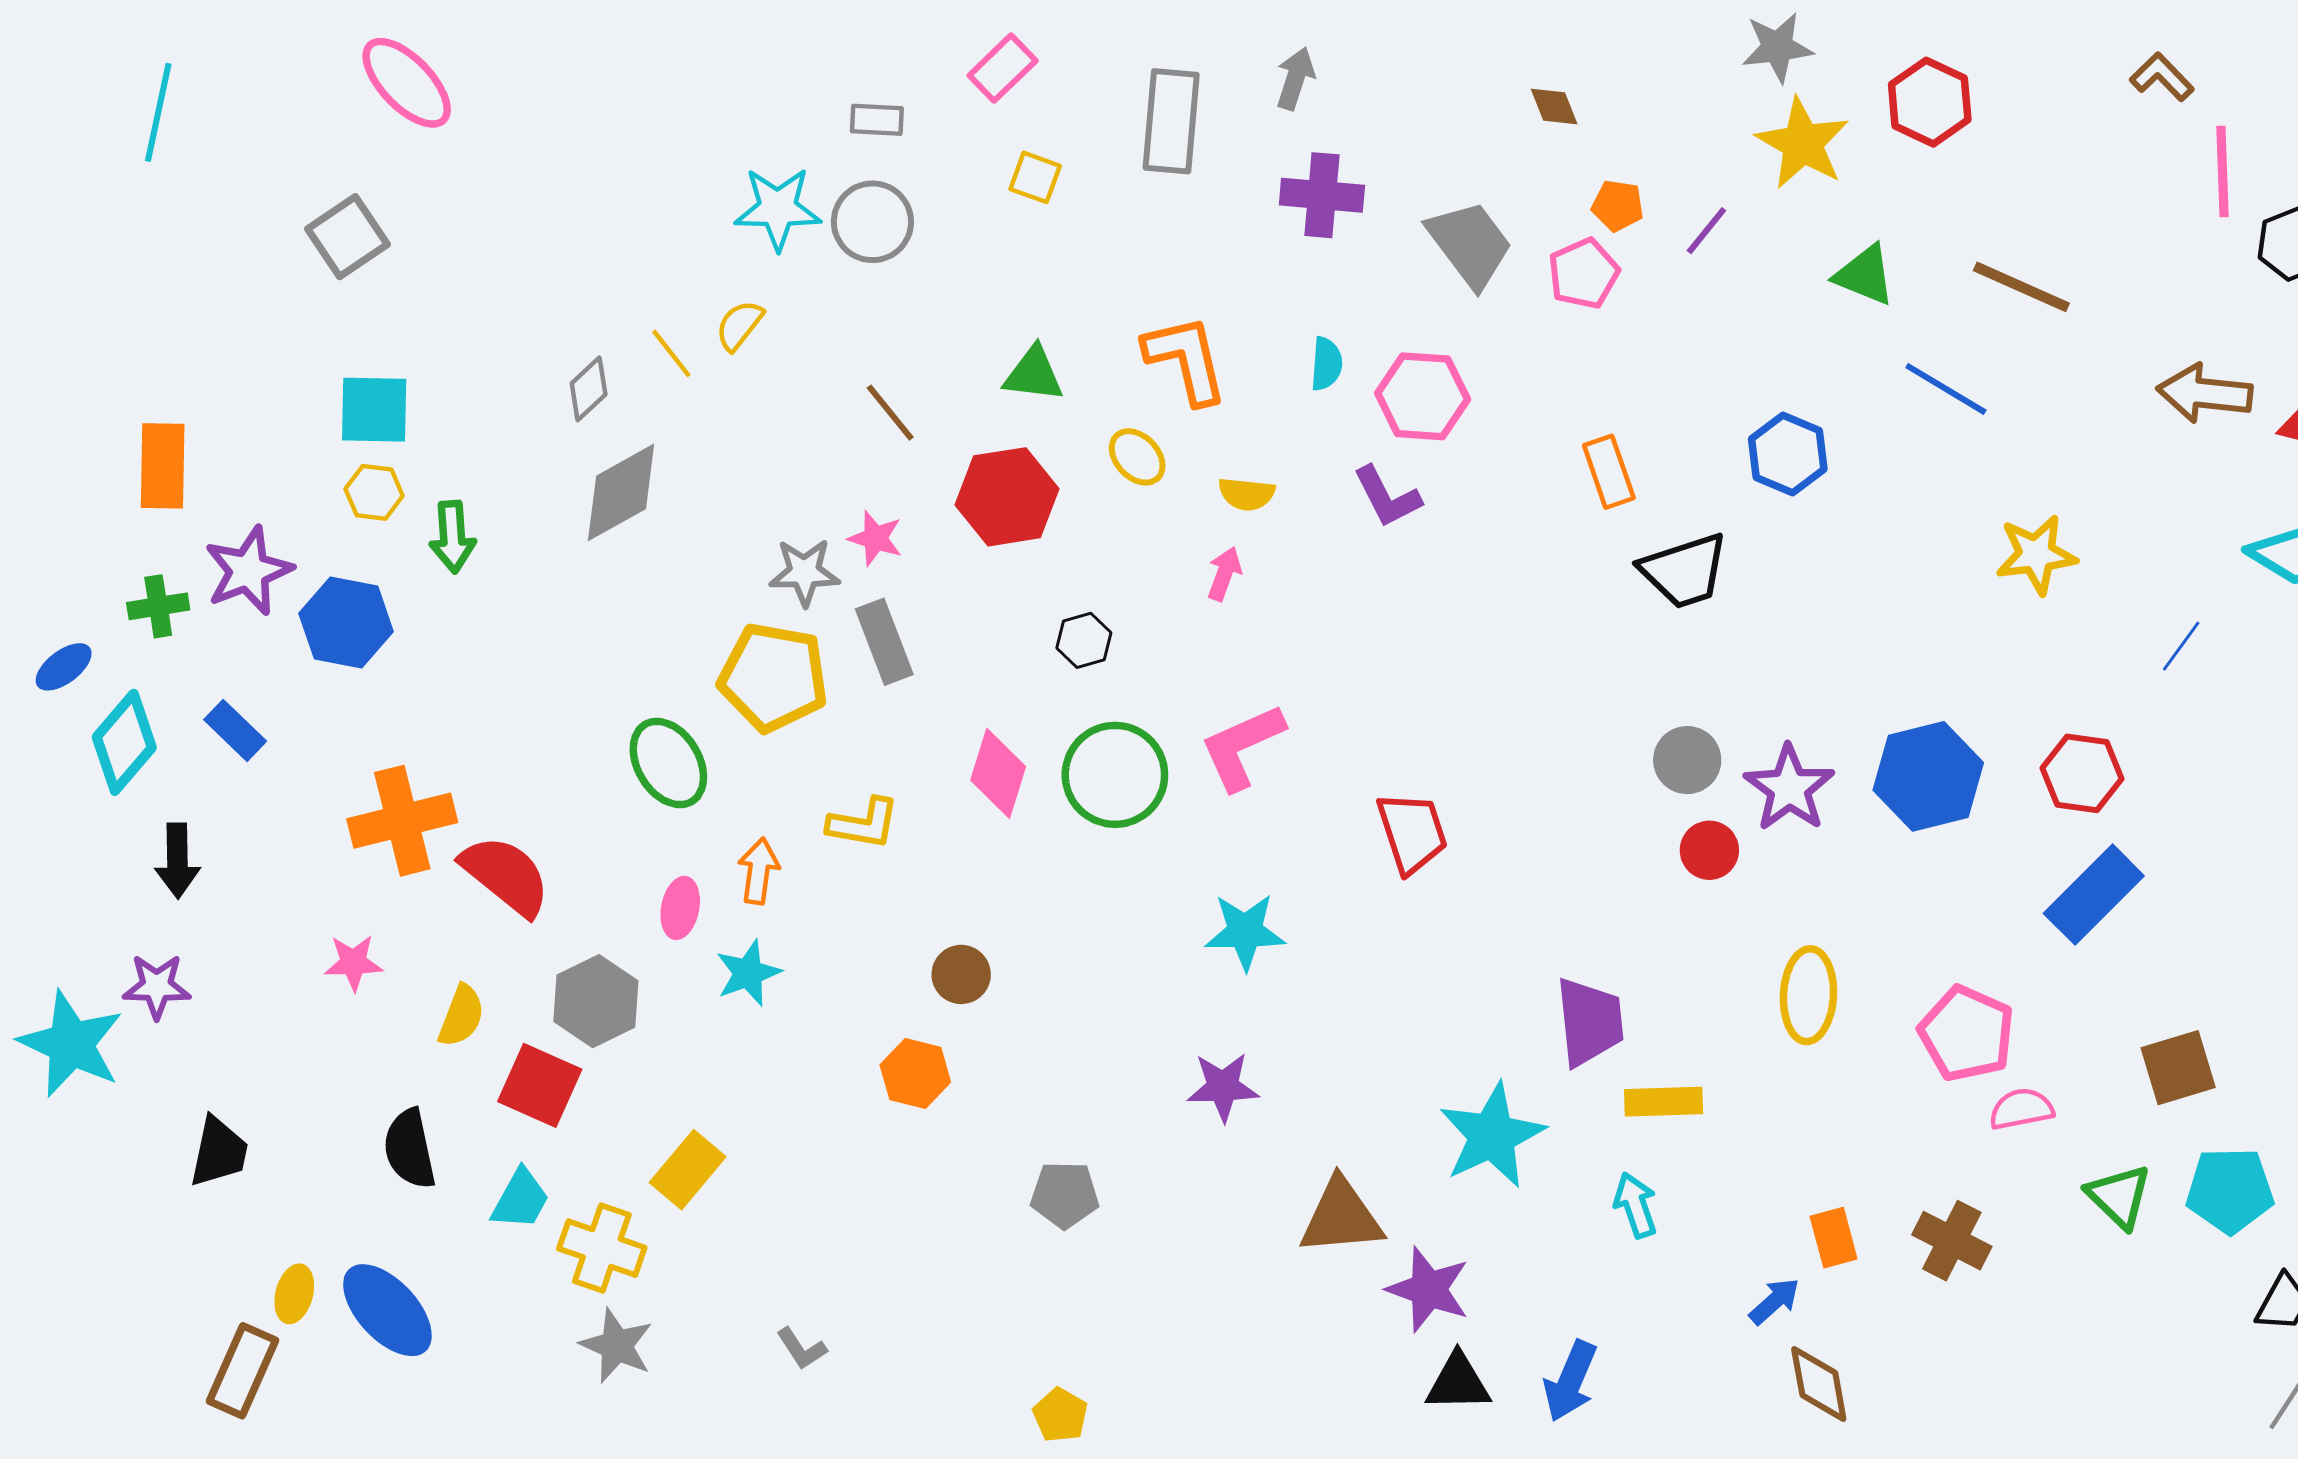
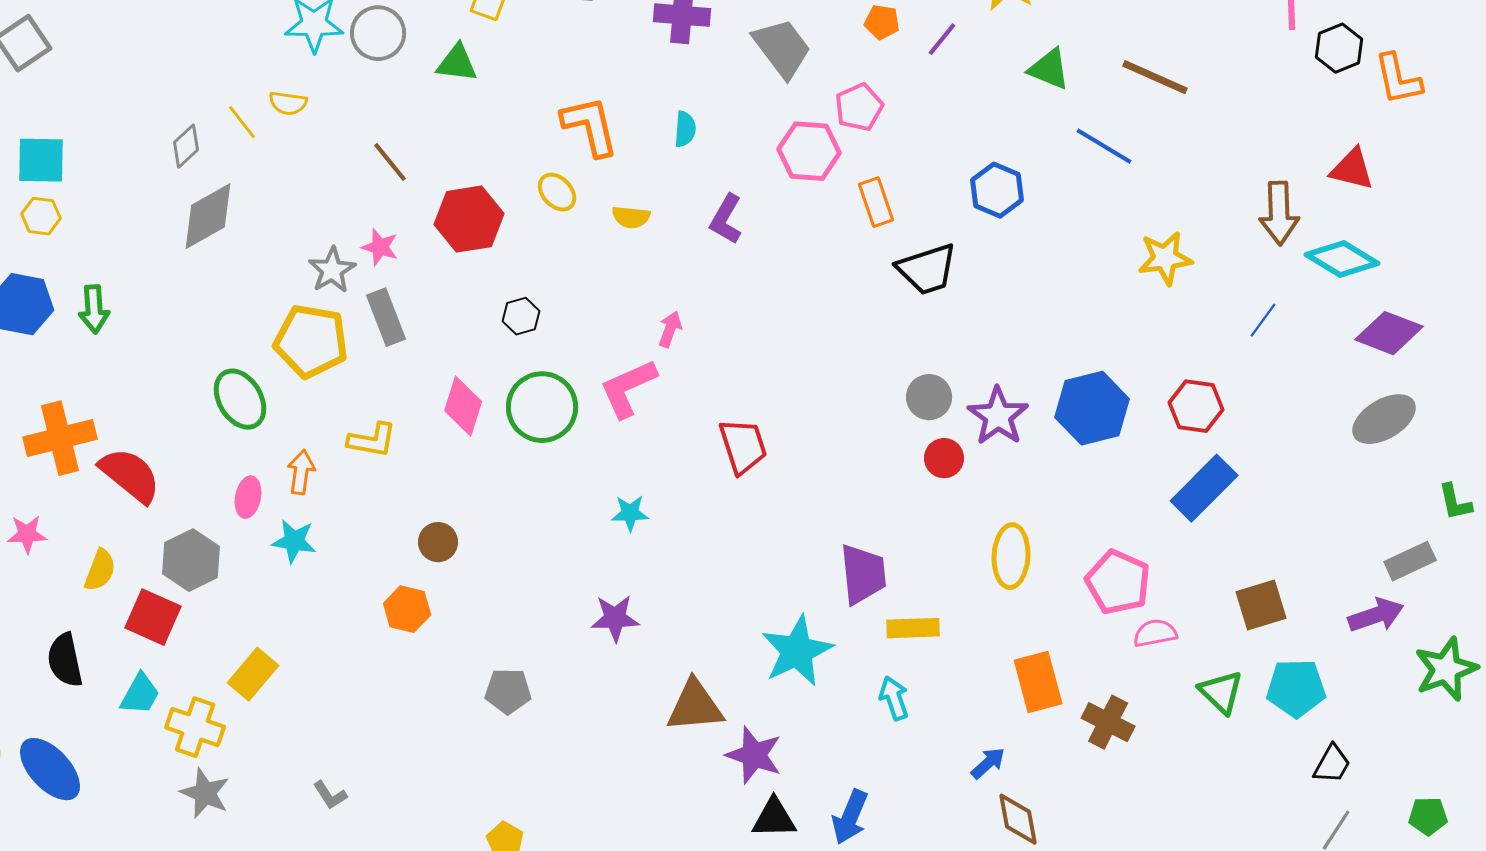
pink pentagon: (1584, 274) -> (859, 107), moved
yellow semicircle: (739, 325) -> (288, 103), turned -120
green triangle: (1034, 374) -> (457, 63), moved
brown arrow: (2205, 393) -> (1279, 213), moved, turned -98
pink hexagon: (1423, 396) -> (809, 151), moved
purple L-shape: (1387, 497) -> (726, 219), turned 57
green arrow: (452, 537) -> (94, 309), moved
gray star: (804, 572) -> (332, 270), turned -30
pink arrow: (1224, 574) -> (670, 329), moved
cyan star: (1245, 932) -> (630, 513), size x0.7
cyan star: (748, 973) -> (294, 541), turned 30
orange rectangle: (1834, 1238) -> (1038, 682), moved, size x1.5

